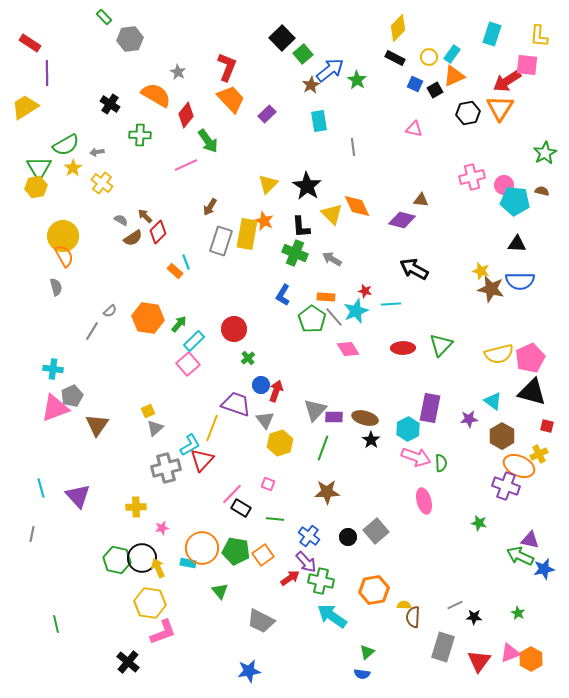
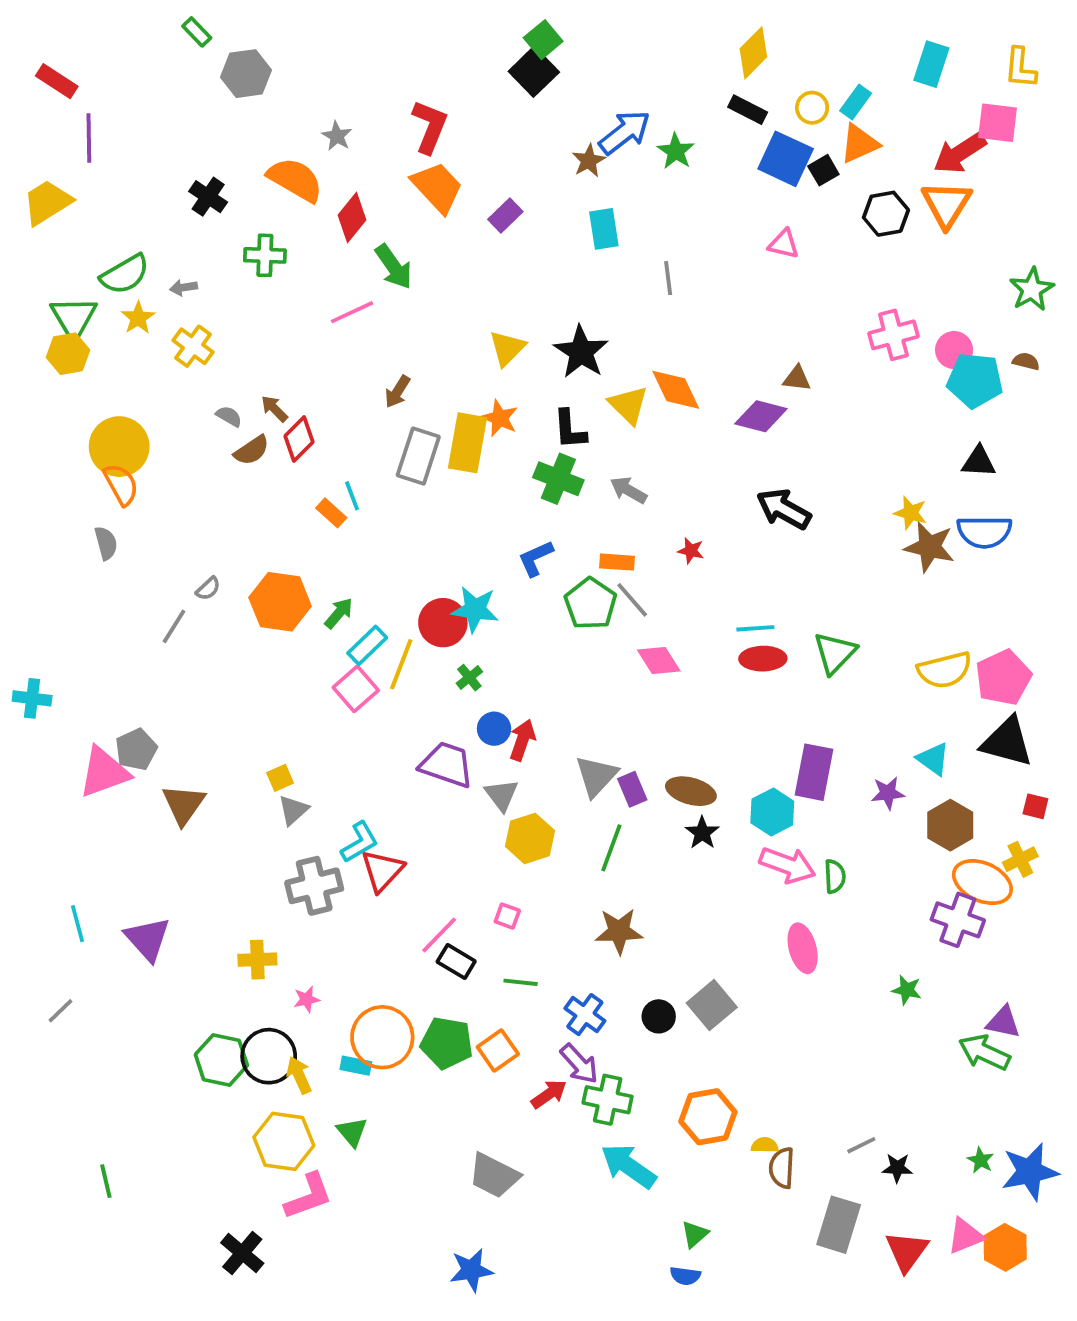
green square: (303, 54) -> (543, 40), moved
blue square: (415, 84) -> (786, 159), size x1.8
blue L-shape: (283, 295) -> (536, 558), turned 35
cyan line: (391, 304) -> (755, 628), moved
cyan star: (356, 311) -> (475, 609), moved, turned 30
cyan cross: (53, 369) -> (32, 698), moved
purple rectangle: (334, 417) -> (632, 789), turned 66
yellow line: (212, 428) -> (401, 664), moved
gray line: (32, 534) -> (60, 1011), turned 35
blue star: (544, 569) -> (1030, 1172), moved, size x1.4
green triangle: (220, 591) -> (352, 1132), moved

